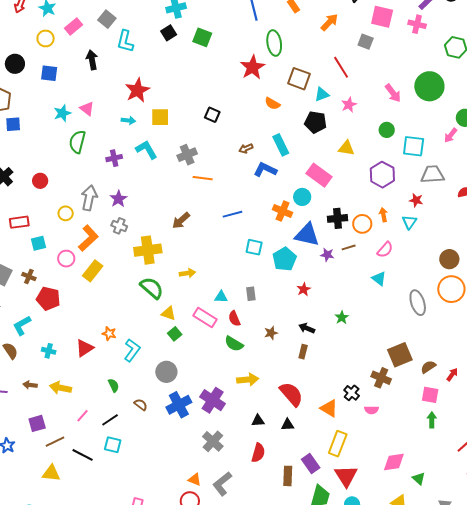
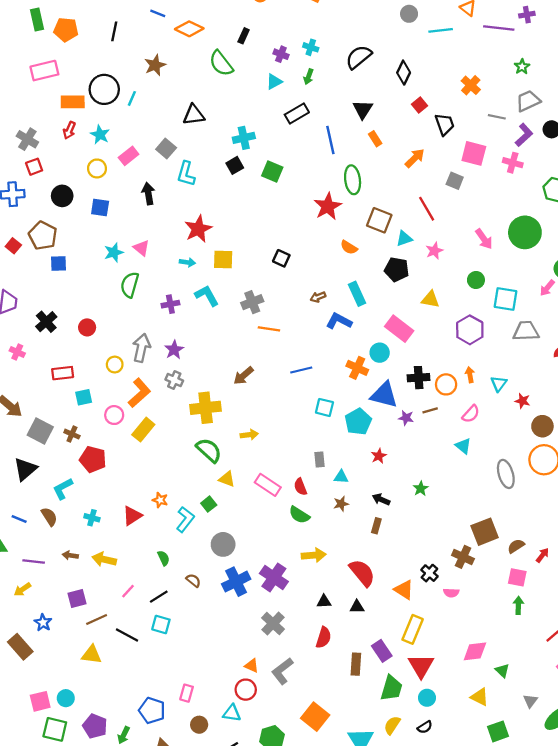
red star: (416, 200) -> (522, 401), moved
cyan triangle: (221, 297) -> (341, 477), moved
green square: (175, 334) -> (209, 504), moved

